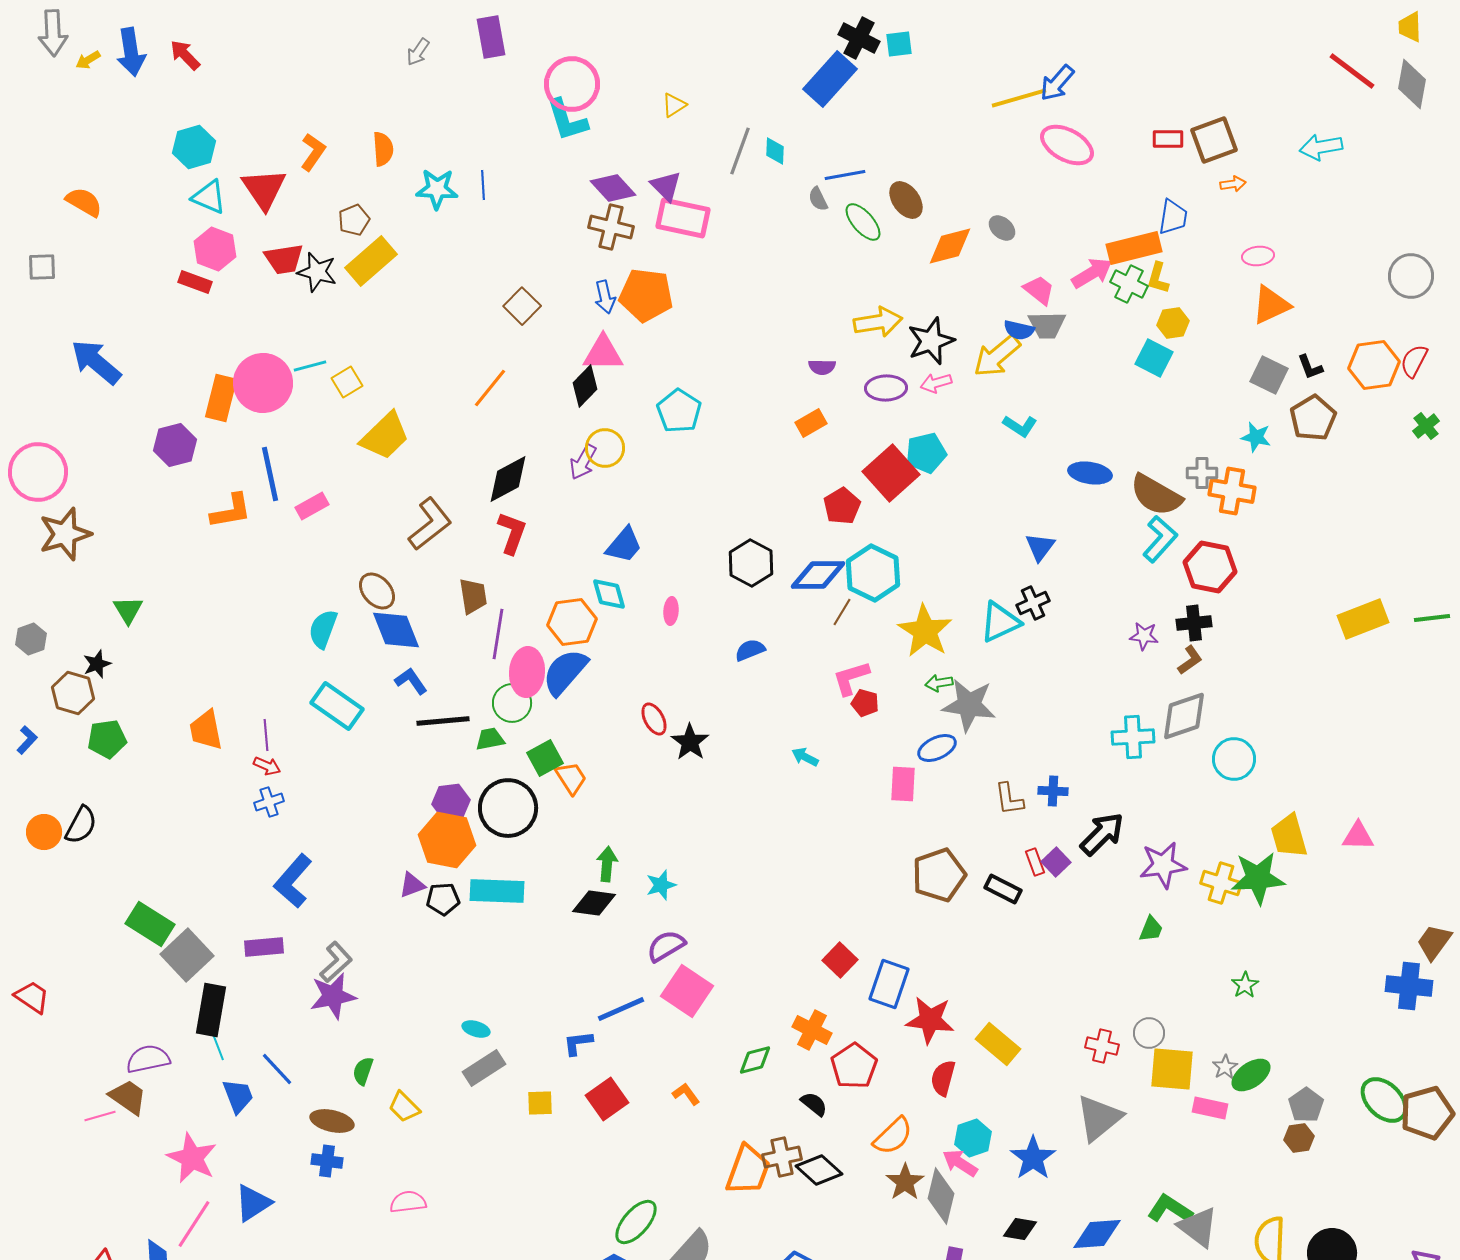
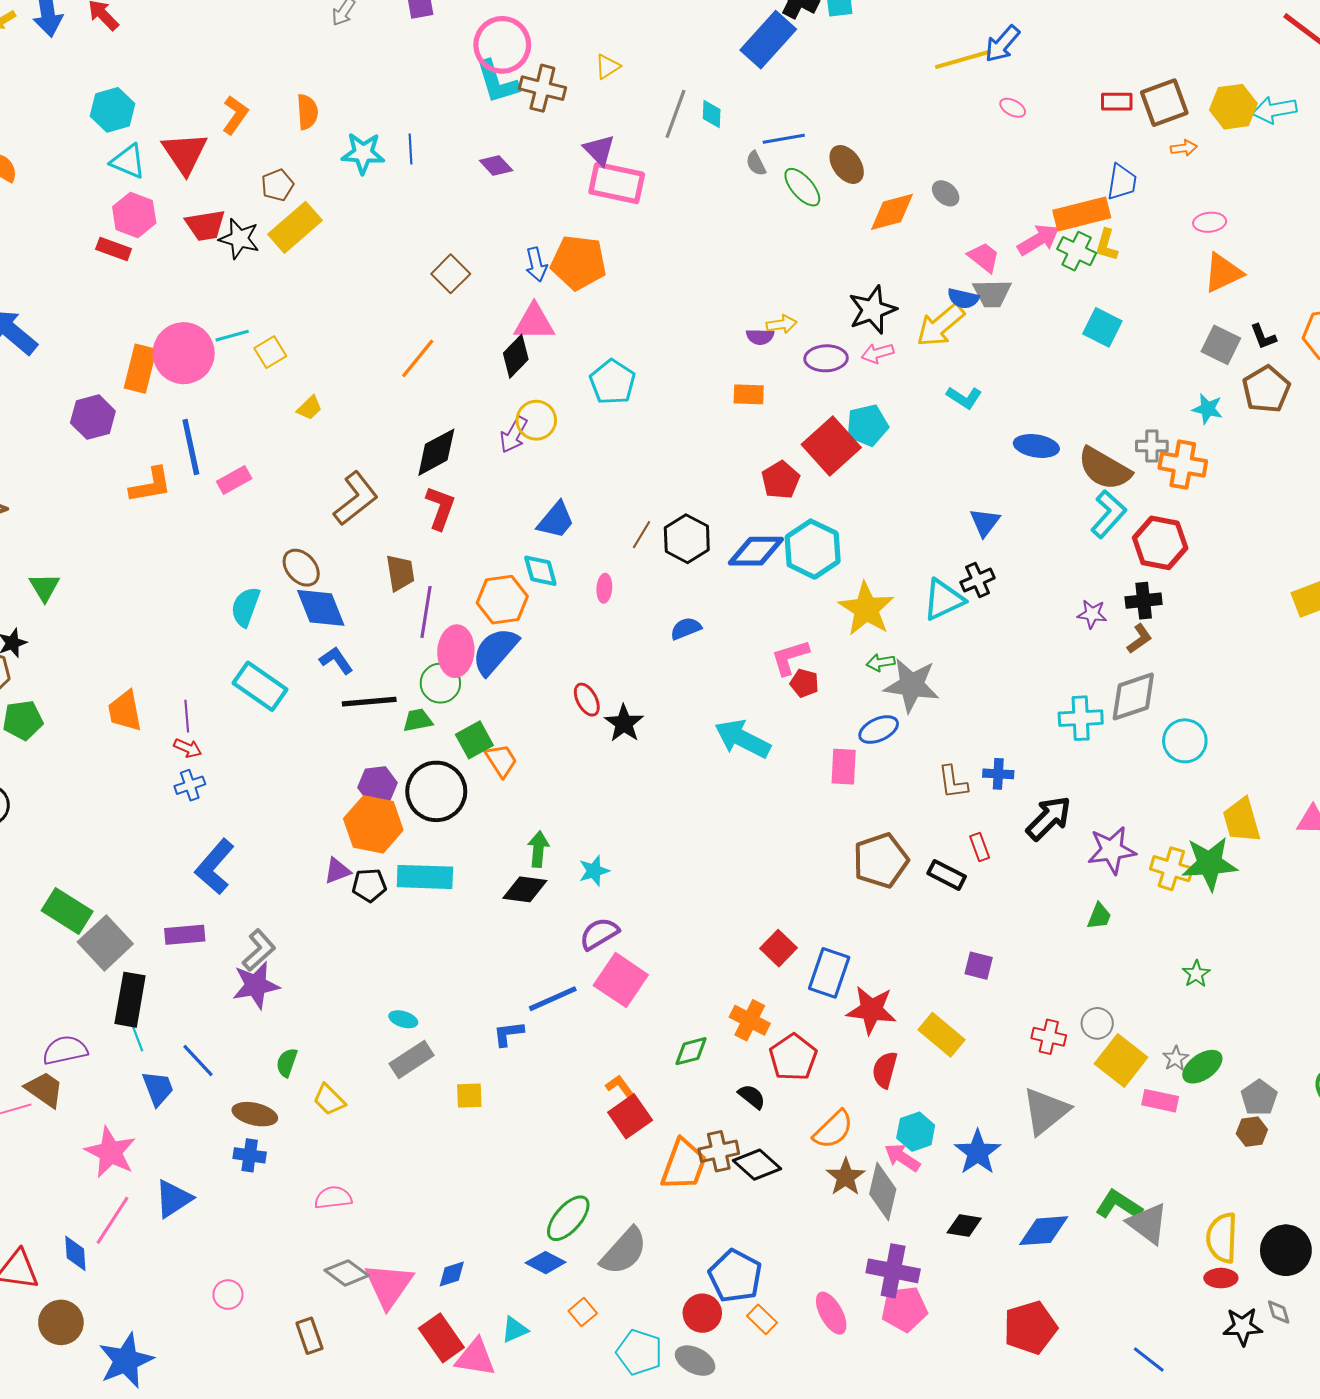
pink ellipse: (1067, 145) -> (1013, 108), size x0.5
purple diamond: (613, 188) -> (496, 166), moved, size x0.7
brown cross: (611, 227) -> (542, 88), moved
yellow arrow: (878, 322) -> (782, 324), moved, size x0.6
yellow hexagon: (1173, 323) -> (1233, 107), moved, size x1.4
orange rectangle: (811, 423) -> (749, 394), turned 32
yellow trapezoid: (385, 436) -> (309, 408), size x0.5
brown line: (842, 612) -> (641, 535), moved
cyan arrow: (805, 757) -> (742, 739), size x2.0
purple square: (1056, 862) -> (979, 966), moved, turned -32
yellow square: (1172, 1069) -> (1121, 1060), turned 33
red square: (607, 1099) -> (630, 1116), moved

